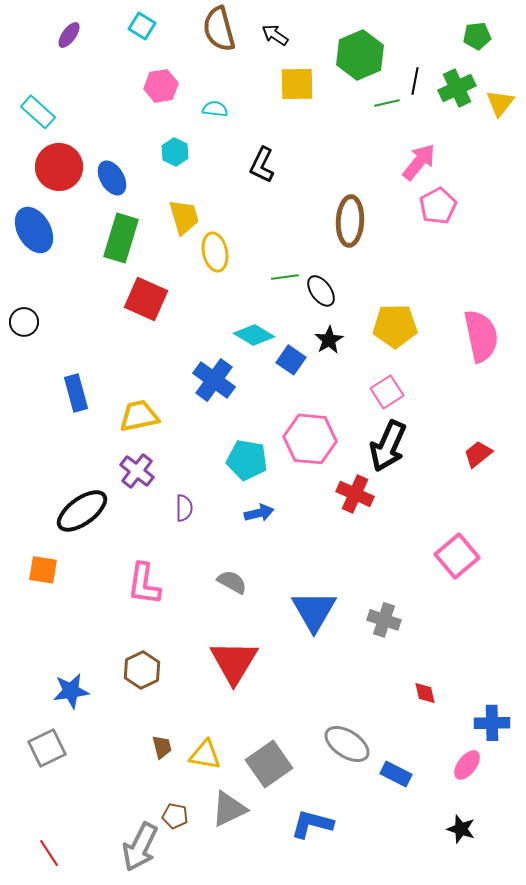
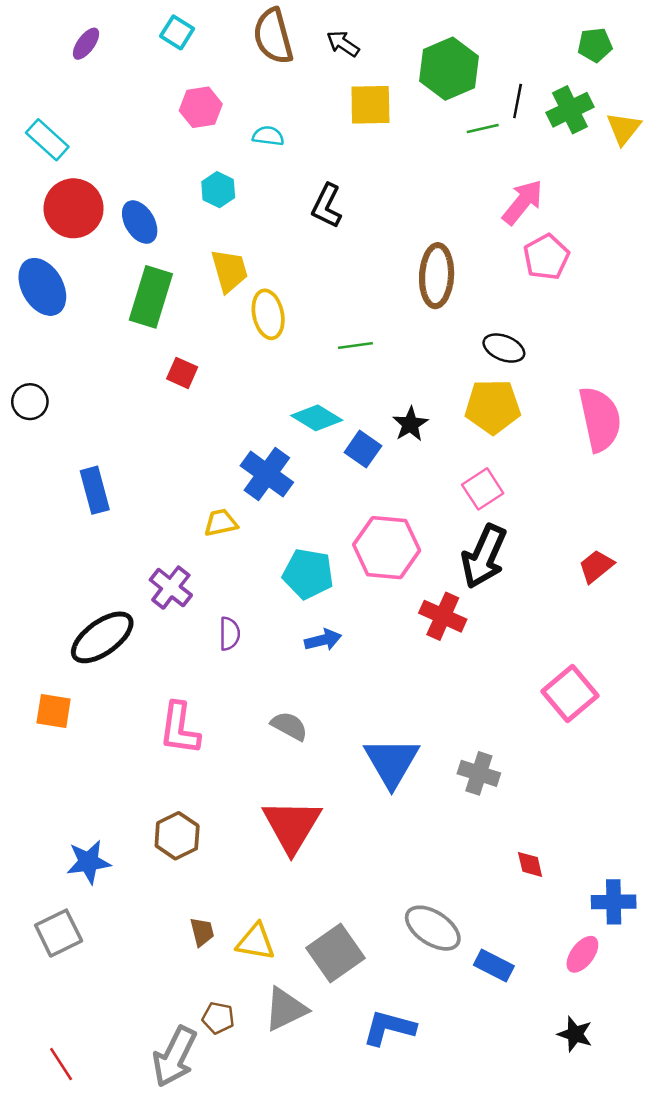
black ellipse: (321, 291) -> (504, 348), moved, turned -32
red square: (146, 299) -> (182, 373), size x0.6
yellow trapezoid: (139, 416) -> (221, 523), moved, size x0.7

